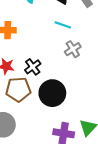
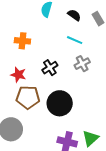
black cross: (33, 67) -> (50, 68), moved

